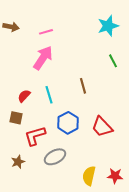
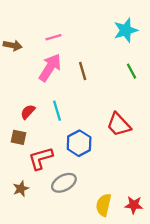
brown arrow: (11, 27) -> (13, 45), moved
brown line: (83, 86) -> (83, 71), moved
red trapezoid: (102, 127) -> (119, 125), moved

